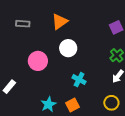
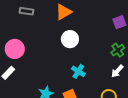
pink circle: (38, 61) -> (15, 49), moved

